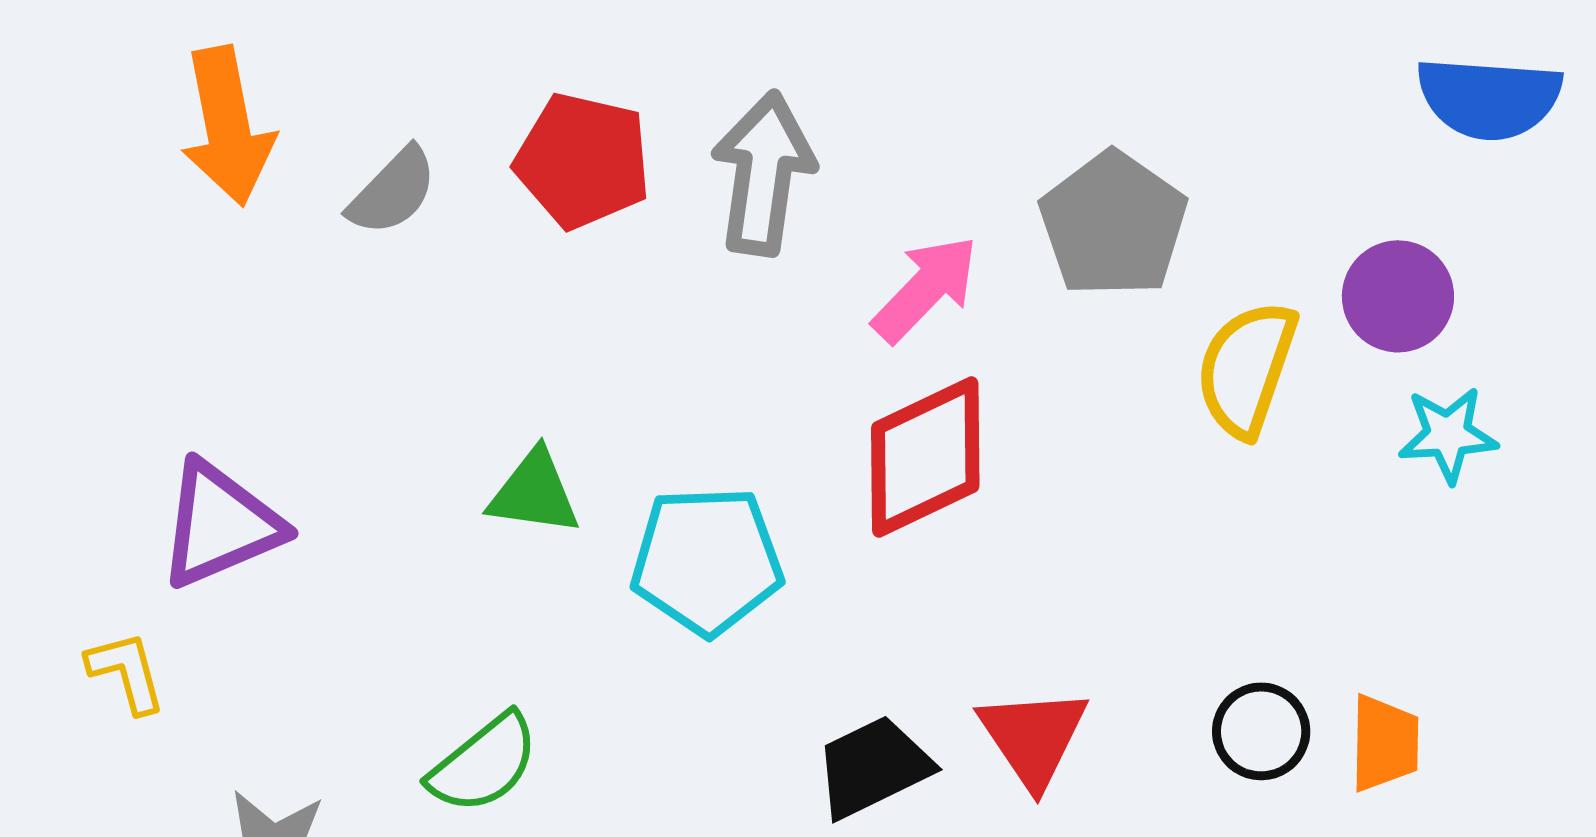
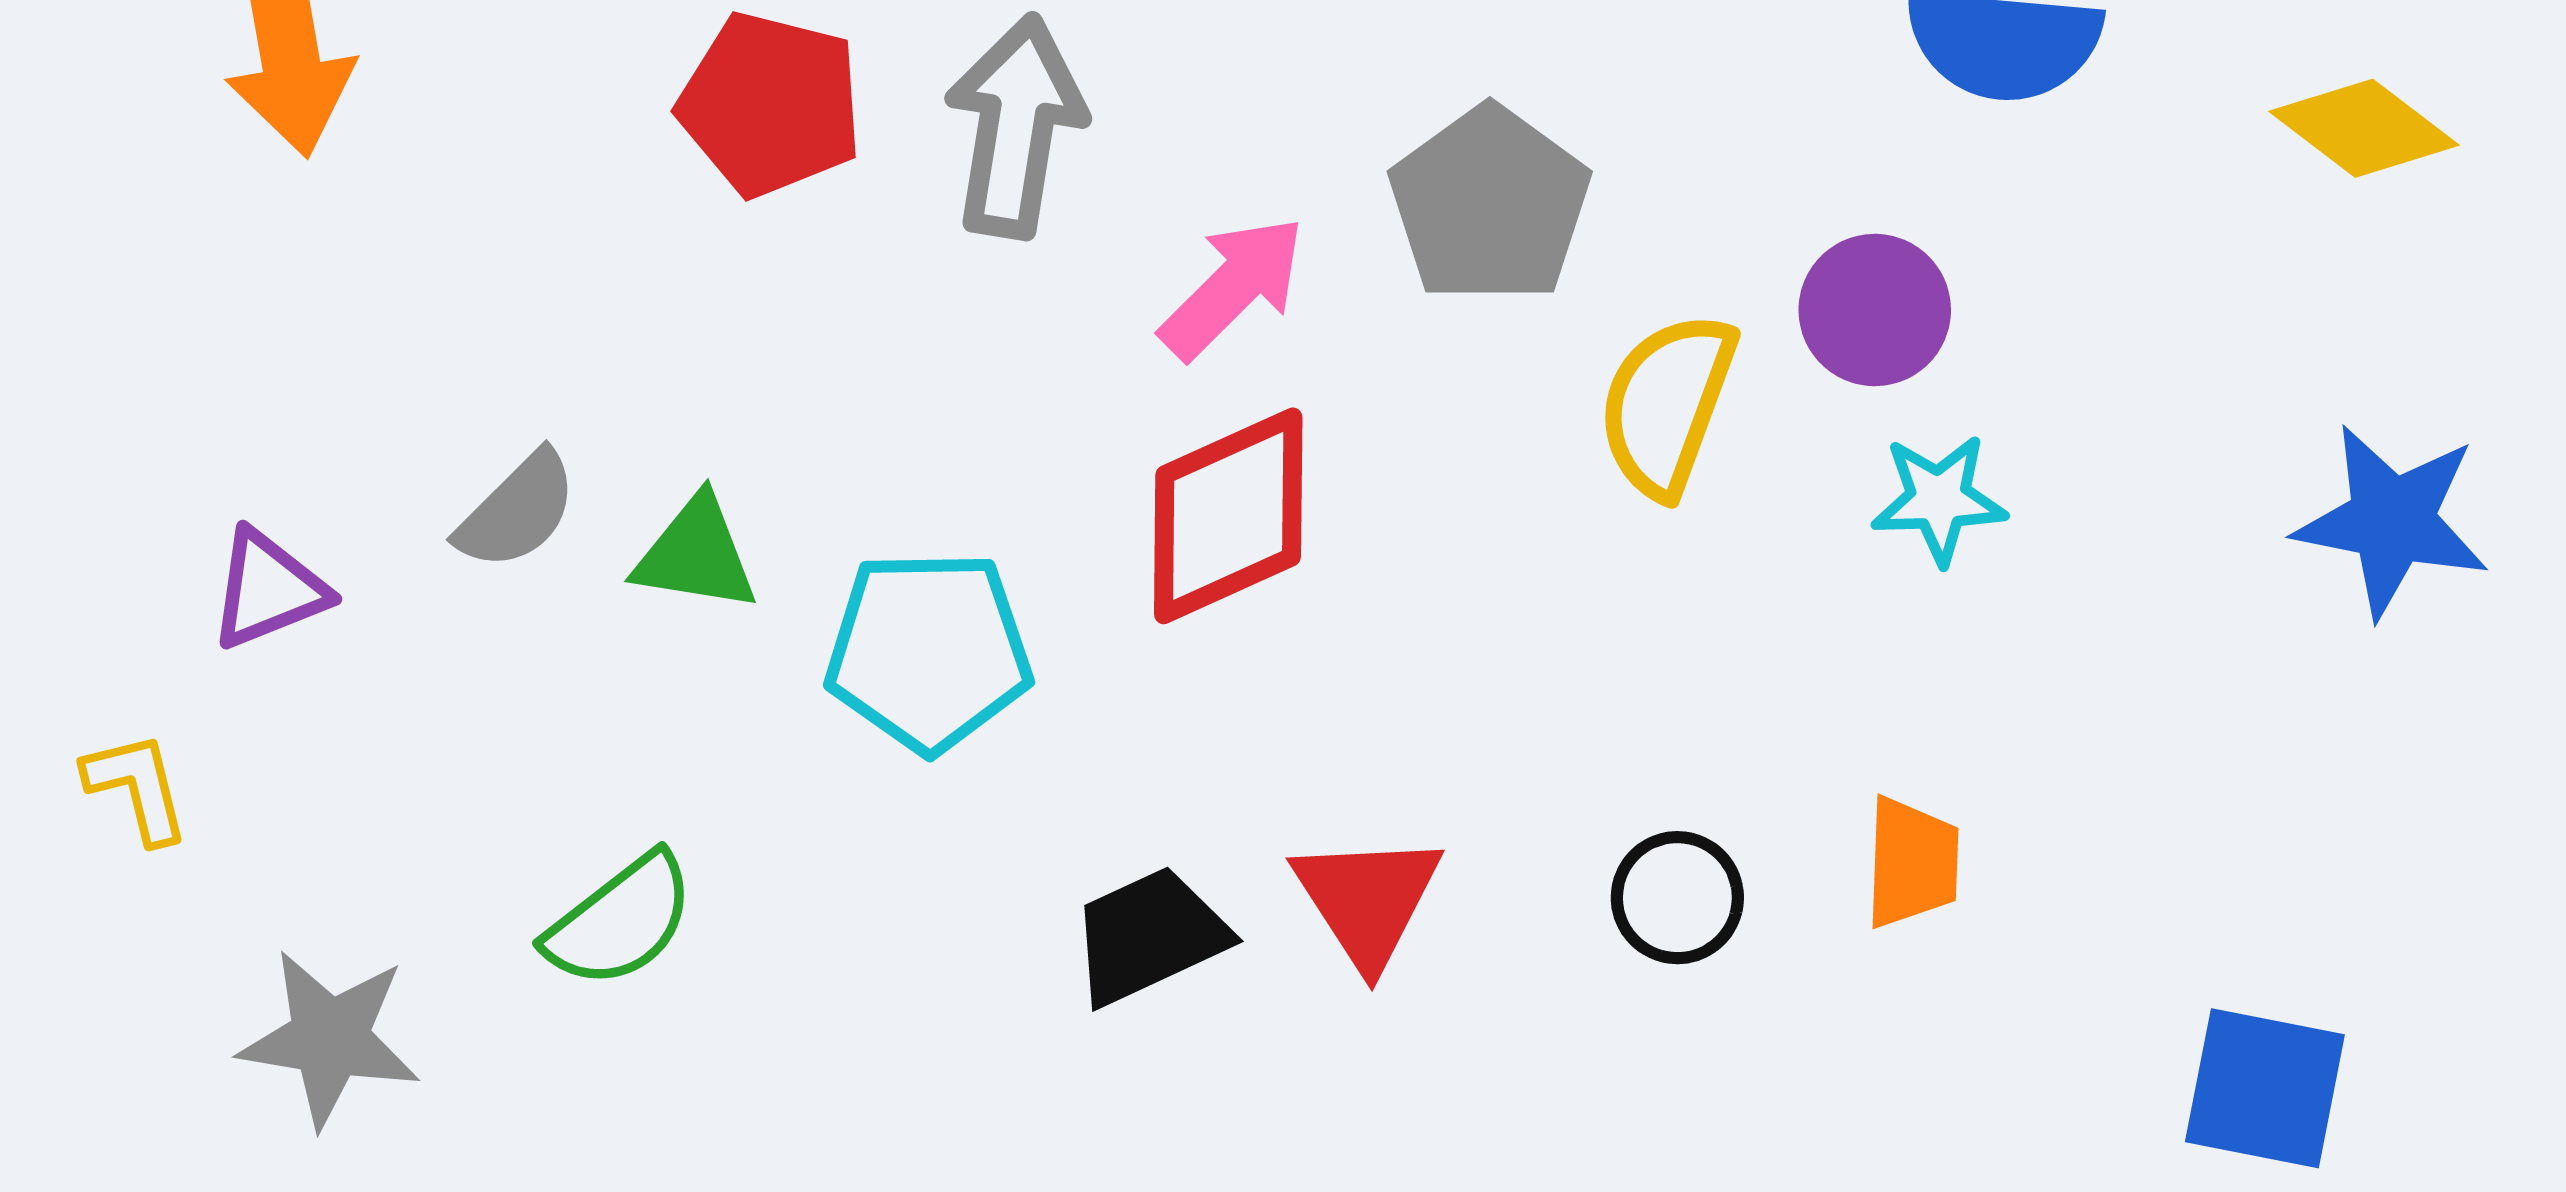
gray semicircle: (393, 191) -> (517, 511), moved
purple triangle: (220, 525) -> (268, 589), size x0.7
orange trapezoid: (1385, 743) -> (1912, 863), moved

